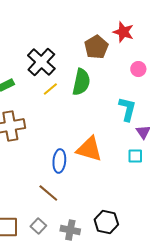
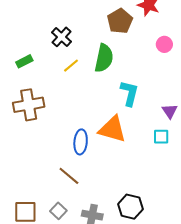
black cross: (41, 62) -> (62, 37), size x0.7
cyan L-shape: (127, 109) -> (129, 93), moved

